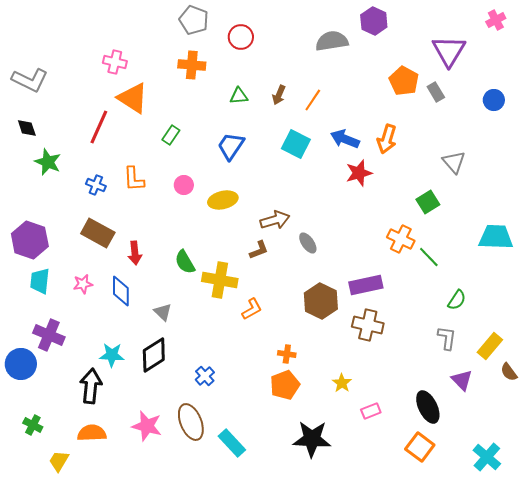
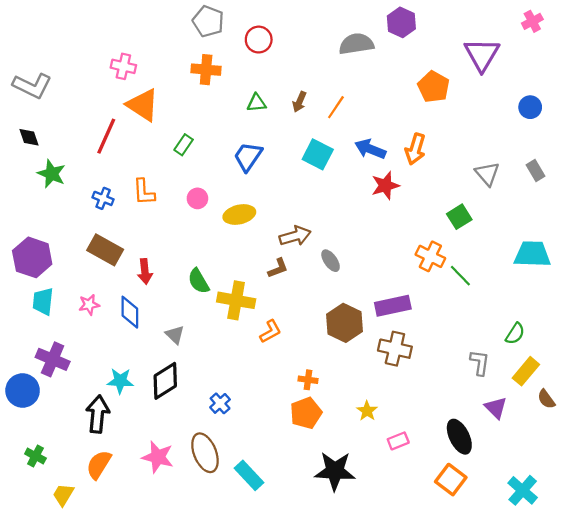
gray rectangle: (436, 92) -> (536, 170), moved
green semicircle: (457, 300) -> (515, 334), moved
orange semicircle: (92, 433) -> (99, 465), turned -56

